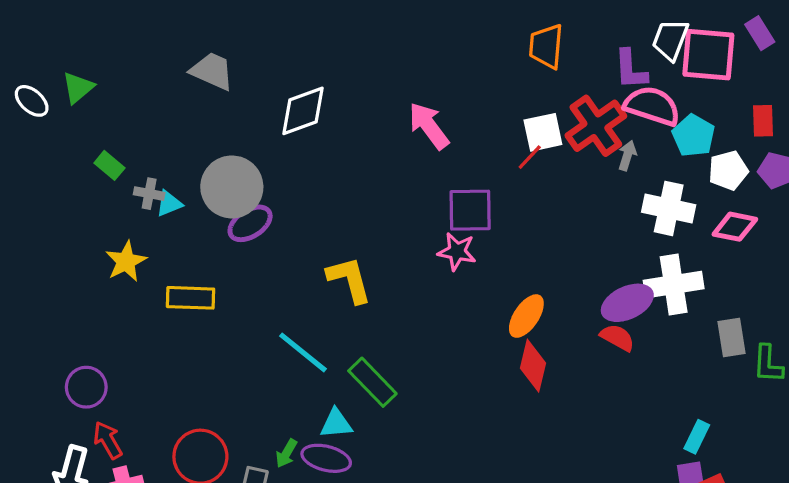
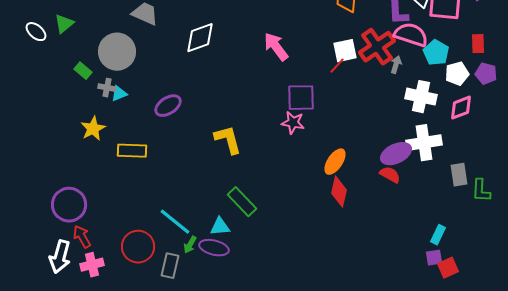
gray circle: (232, 187) -> (117, 52), moved
pink diamond: (735, 227) -> (461, 108), turned -32
cyan line: (303, 352) -> (175, 222), moved
purple circle: (86, 387) -> (69, 205), size x1.4

